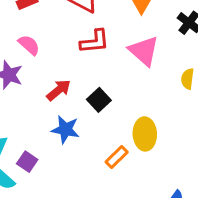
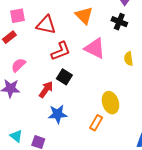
pink semicircle: (29, 45) -> (18, 65), turned -70
black square: (99, 100) -> (64, 77), moved

